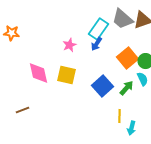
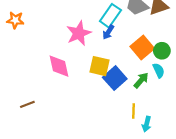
pink star: (70, 45) -> (79, 33), size x1.6
pink diamond: (38, 73) -> (59, 66), moved
yellow square: (66, 75) -> (100, 66), moved

